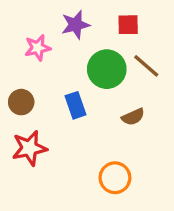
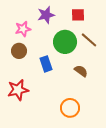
brown circle: (21, 102) -> (19, 51), moved
brown semicircle: (133, 117) -> (81, 71), turned -120

